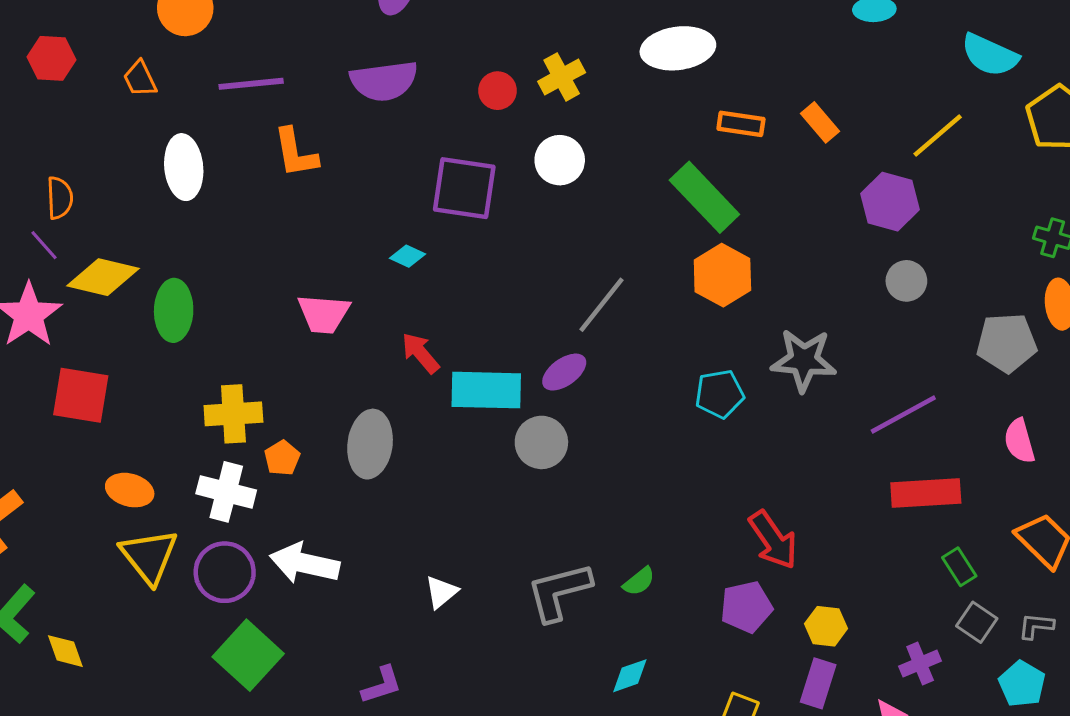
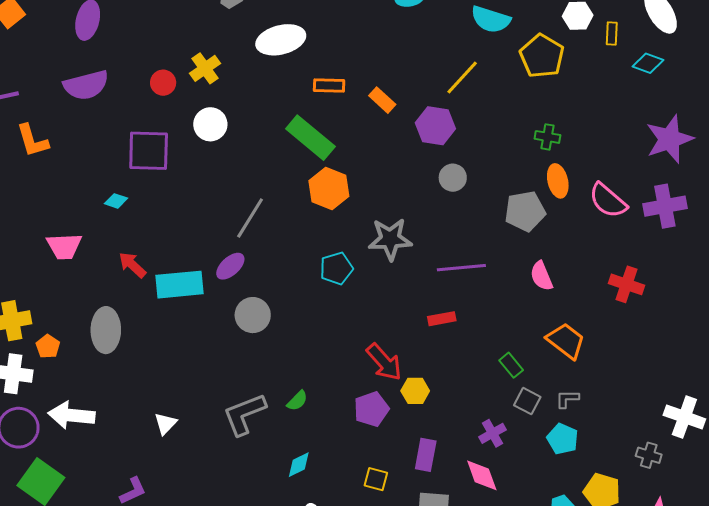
orange rectangle: (820, 122) -> (382, 100), moved
purple line: (903, 415) -> (461, 268), turned 30
gray circle: (541, 442) -> (253, 315), moved
red rectangle: (926, 493) -> (442, 319), moved, size x0.6
yellow hexagon: (826, 626) -> (415, 391), moved

